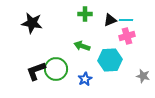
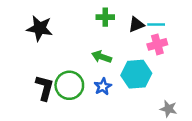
black L-shape: (36, 71) -> (45, 88), turned 125
gray star: (143, 76) -> (169, 109), moved
blue star: (85, 79) -> (103, 87), moved

